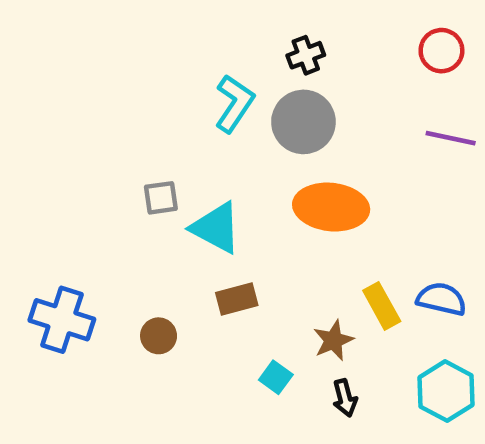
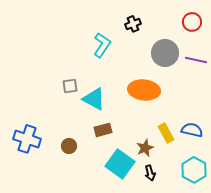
gray circle: (303, 122) -> (165, 53), moved
cyan square: (276, 377) -> (120, 164), size x2.0

